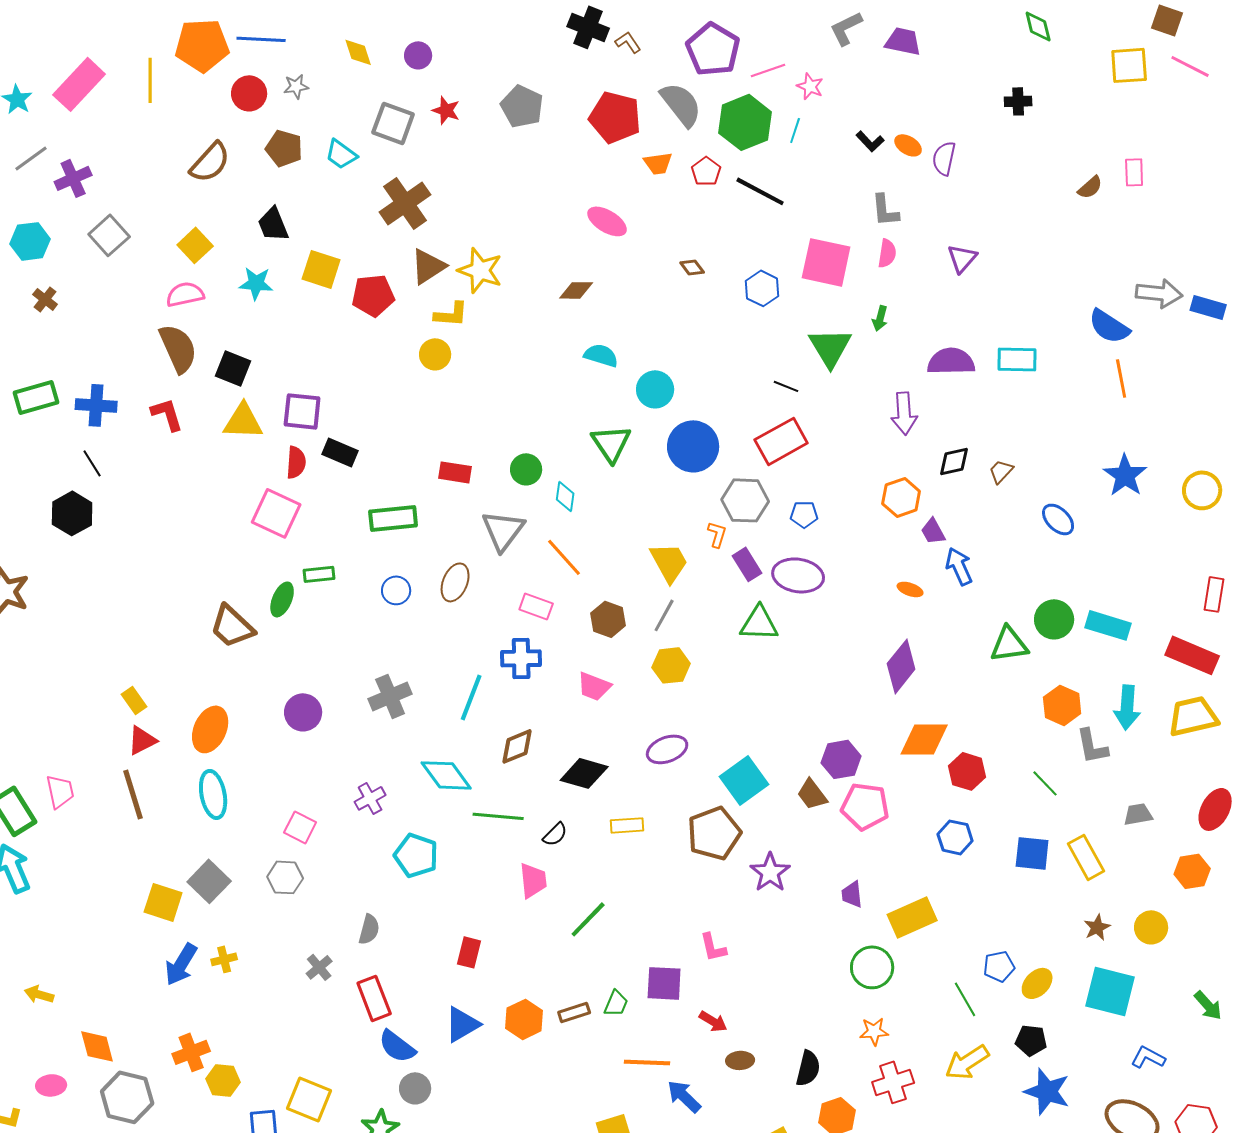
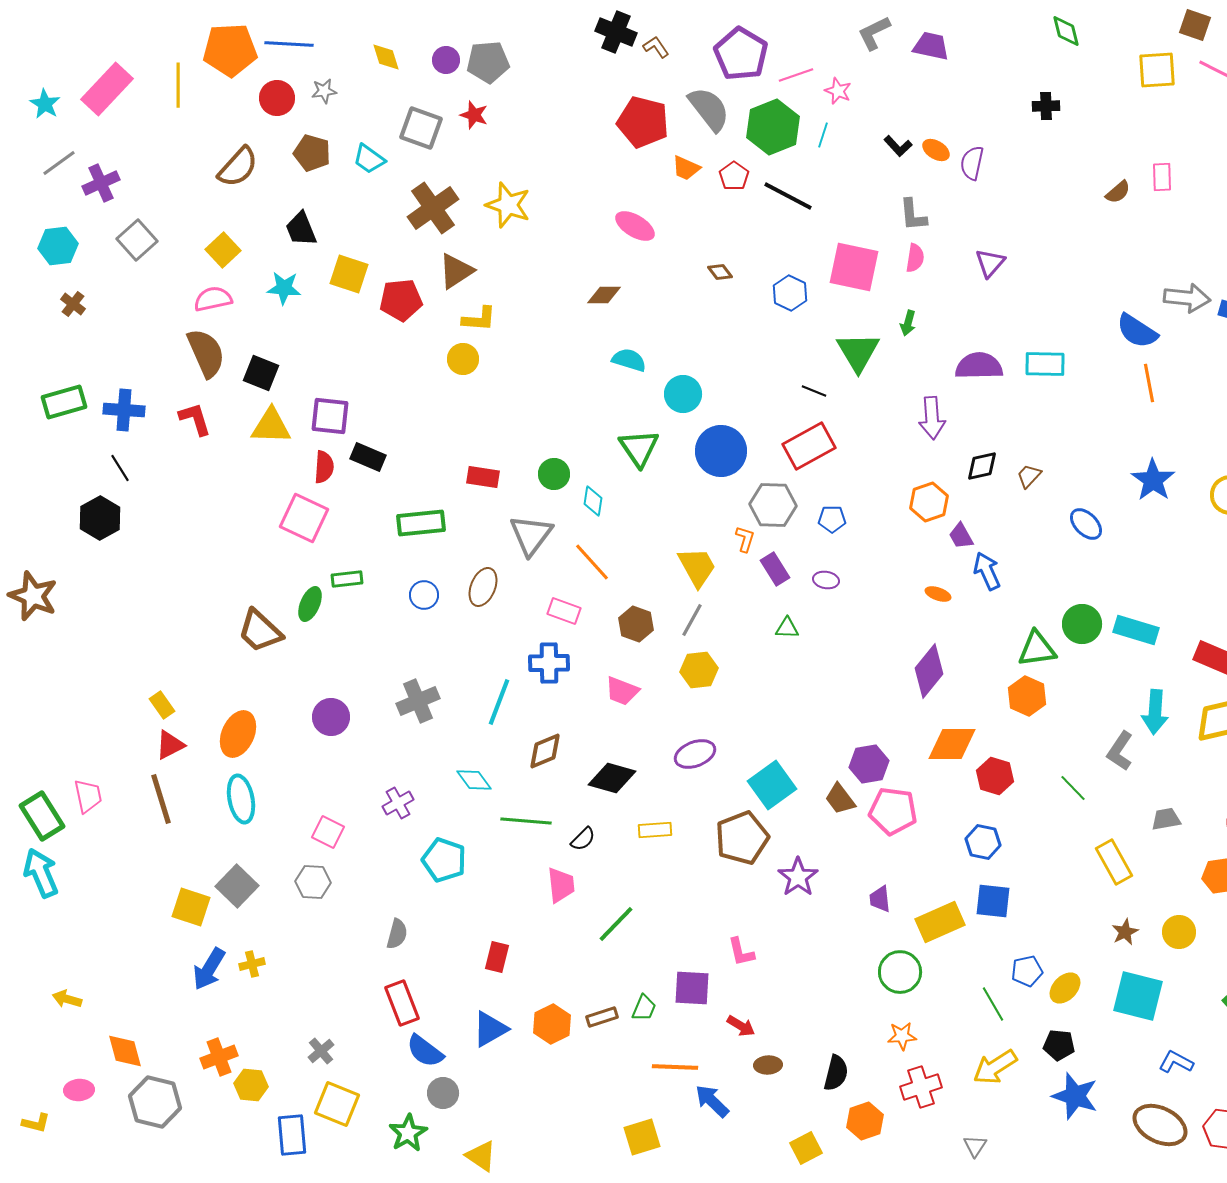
gray pentagon: (522, 106) -> (488, 62), moved, turned -30
orange trapezoid: (658, 163) -> (686, 168), turned 32
yellow star: (480, 270) -> (508, 205), moved
purple ellipse: (798, 575) -> (826, 580), size x0.5
green triangle: (759, 623) -> (787, 628), size x0.6
orange hexagon: (1062, 705) -> (1027, 696), moved
gray L-shape: (1092, 746) -> (1120, 751), turned 45
cyan diamond: (446, 775) -> (474, 780), size x0.7
blue square: (1032, 853) -> (993, 901), moved
gray cross: (319, 967) -> (321, 1051), moved

